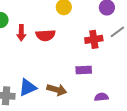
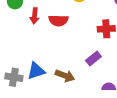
purple rectangle: (84, 70) -> (93, 58), turned -42

